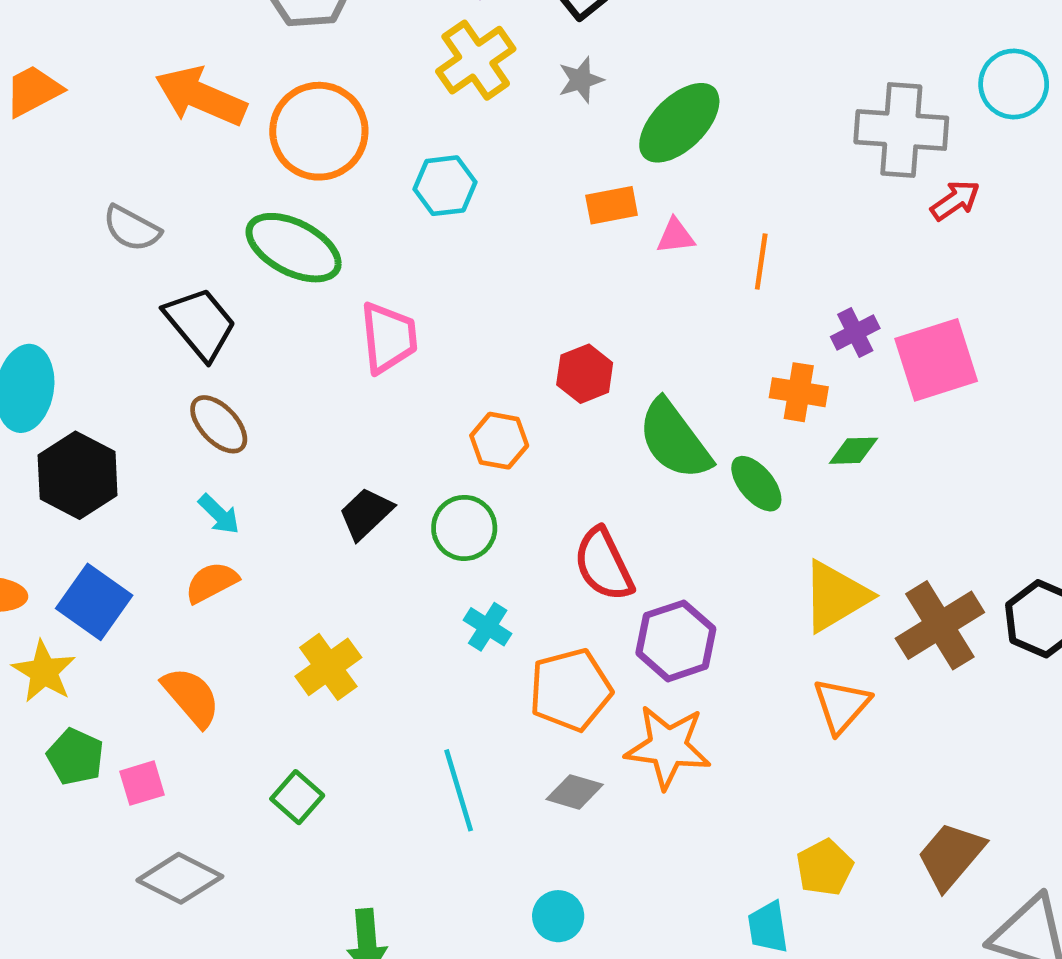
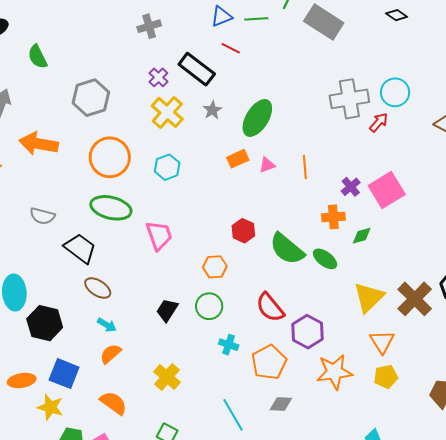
cyan circle: (1014, 84) -> (395, 92), moved
orange arrow: (201, 96) -> (39, 144), moved
orange star: (668, 747) -> (334, 372), moved
yellow pentagon: (825, 868) -> (386, 377), moved, turned 30

